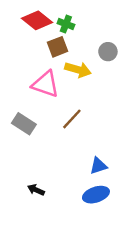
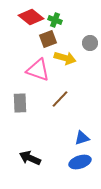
gray rectangle: (24, 124) -> (20, 103), turned 54
black arrow: (36, 190) -> (30, 158), size x1.5

